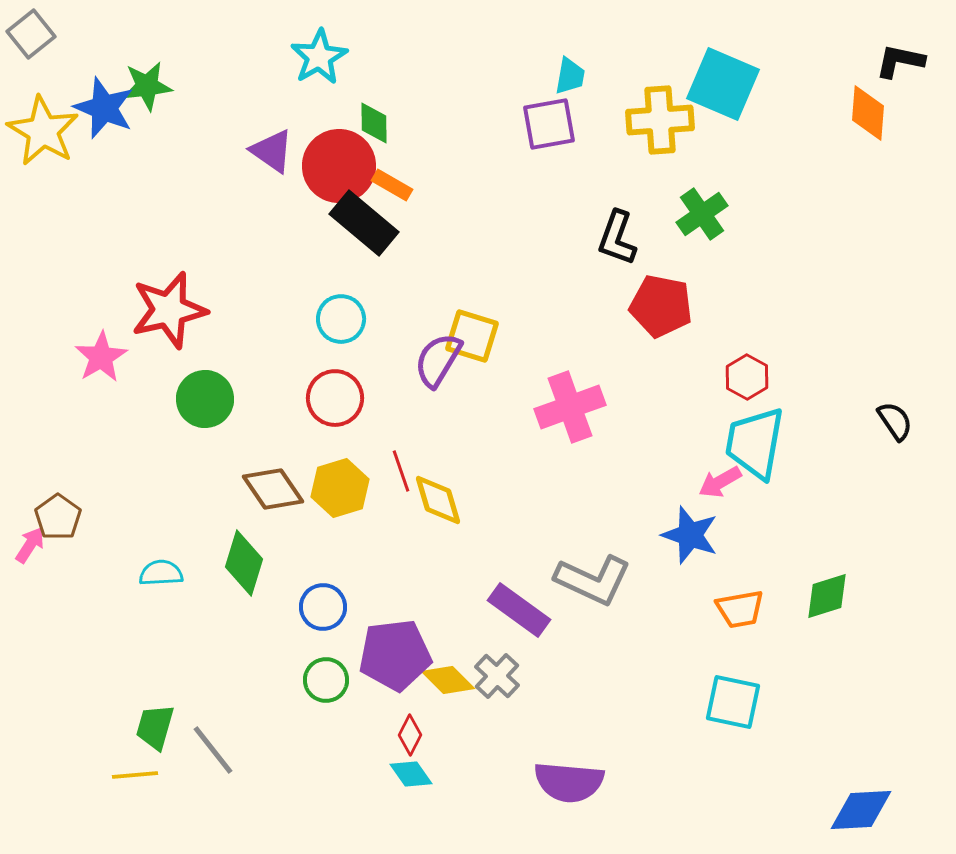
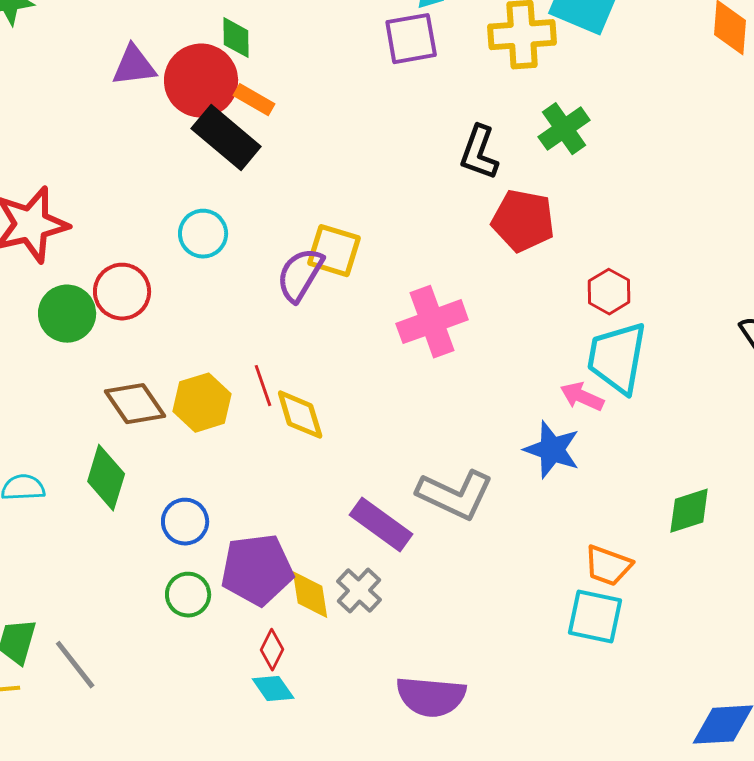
purple triangle: (272, 151) -> (134, 66), turned -42
red circle: (335, 398) -> (122, 292), moved
pink arrow: (720, 482) -> (582, 397), turned 54
orange trapezoid: (740, 609) -> (608, 566), moved, turned 30
yellow diamond: (448, 680) -> (310, 595), turned 36

